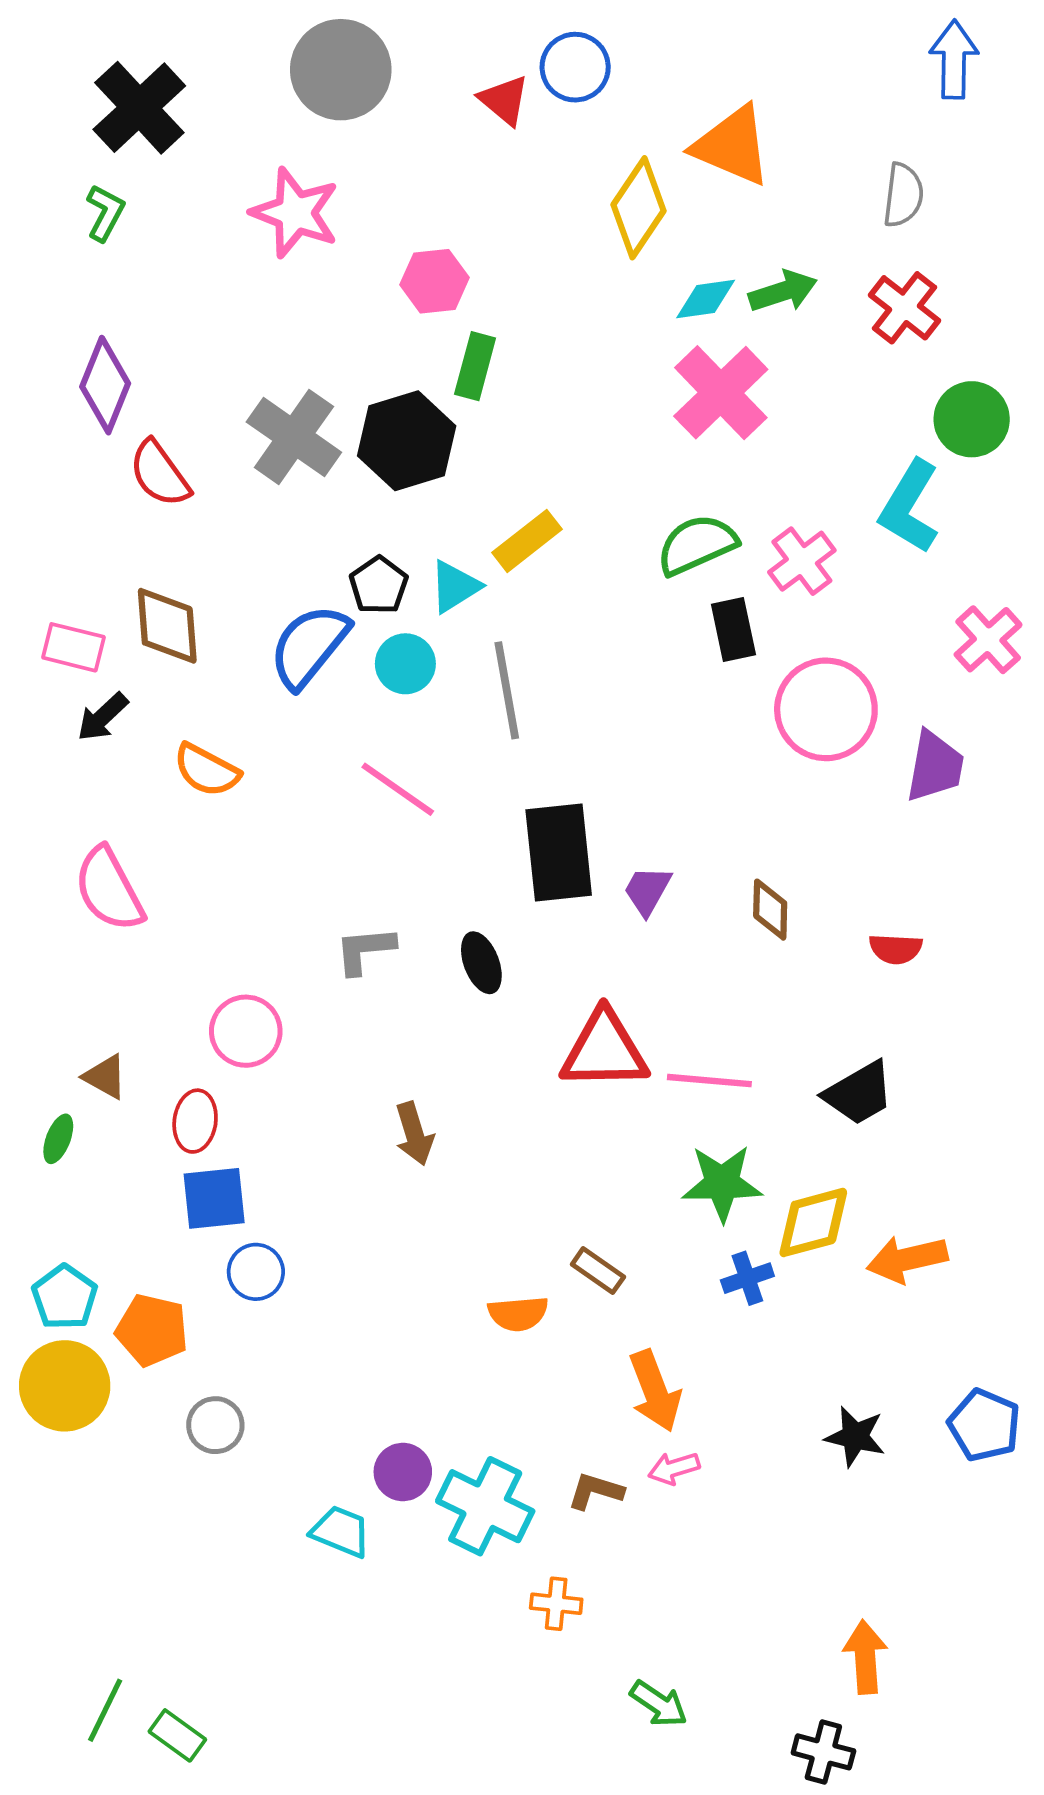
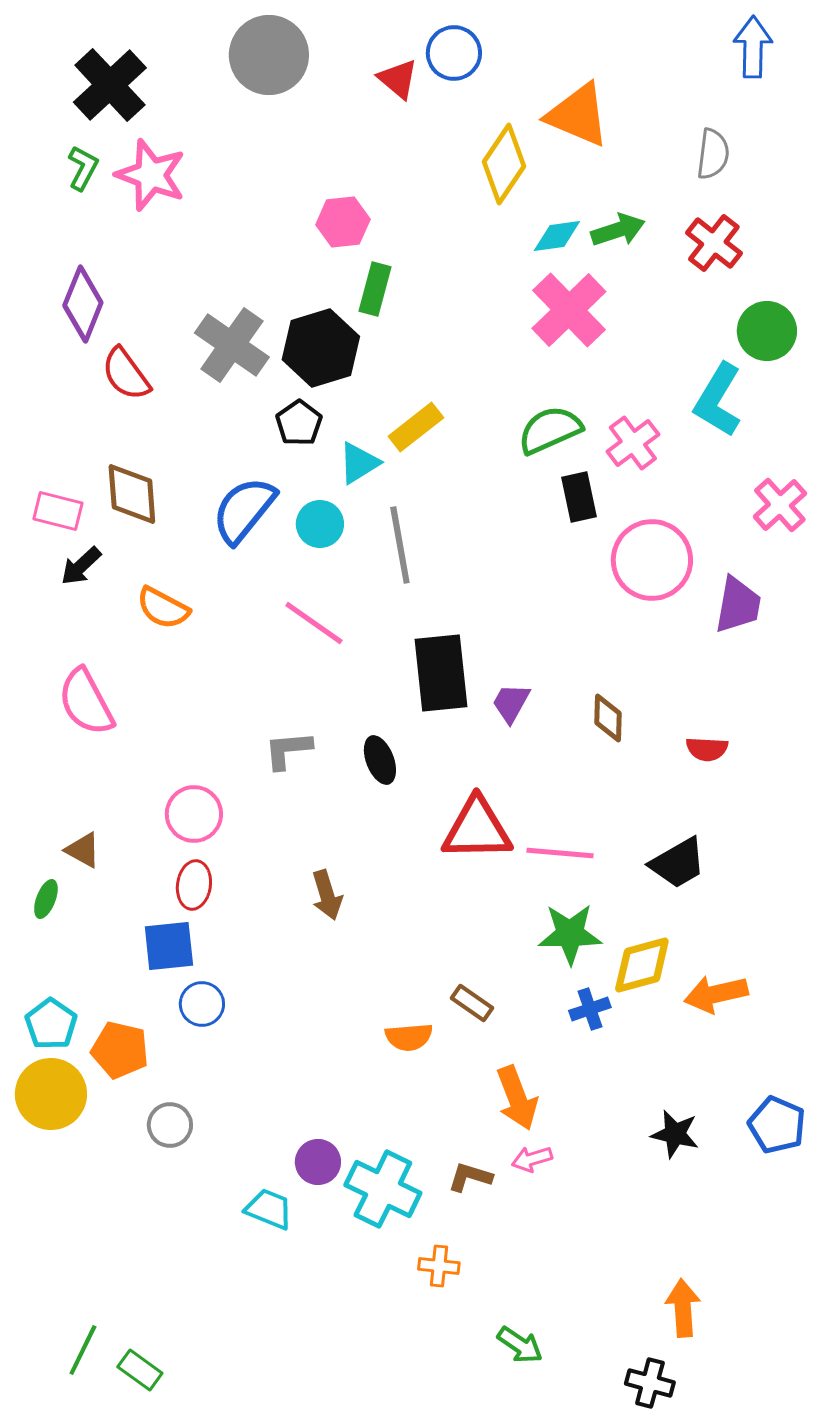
pink star: (295, 213) -> (151, 175), moved
black pentagon: (379, 585) -> (299, 423), moved
red ellipse: (195, 1121) -> (194, 885), moved

